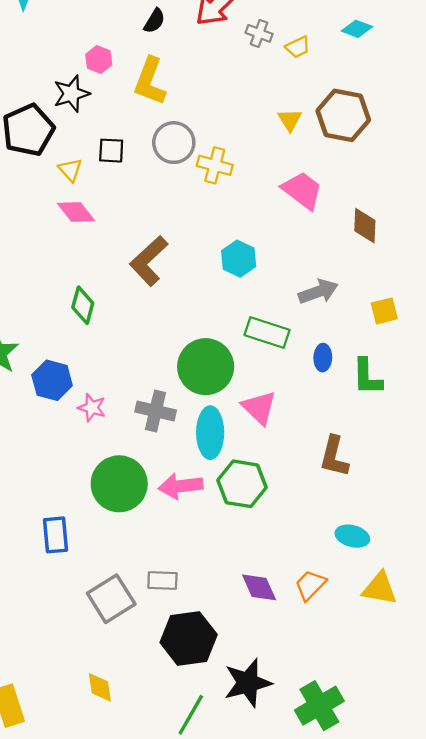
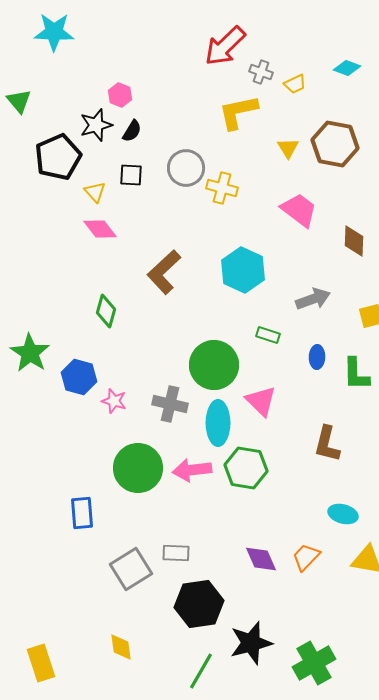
black semicircle: (154, 21) -> (132, 131), moved
yellow L-shape: (150, 81) -> (238, 112), moved, turned 57
cyan hexagon: (239, 259) -> (243, 270), size x1.4
green rectangle: (267, 333) -> (268, 335), size x0.6

